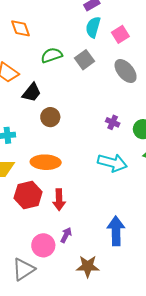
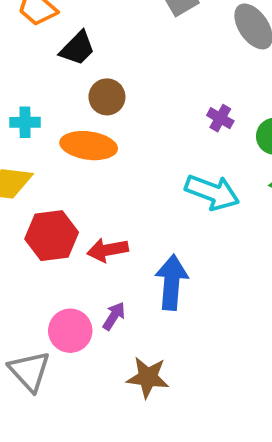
orange ellipse: (46, 162) -> (89, 146), moved
red arrow: (59, 200) -> (108, 250), turned 75
blue arrow: (116, 231) -> (172, 282), moved
gray triangle: (23, 269) -> (29, 371), turned -45

